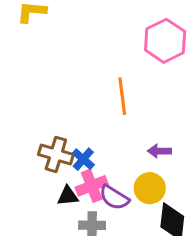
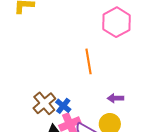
brown cross: (56, 154) -> (44, 103), turned 35

